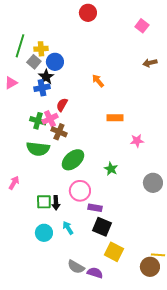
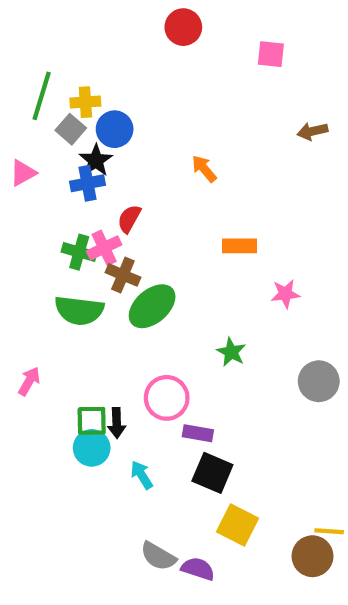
pink square: (142, 26) -> (271, 54), moved, turned -32
green ellipse: (73, 160) -> (152, 306), moved
cyan circle: (44, 233) -> (92, 448), moved

